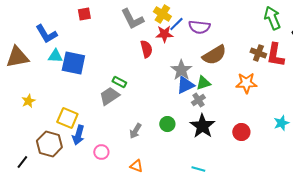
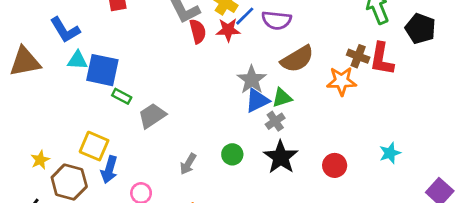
red semicircle: (146, 49) -> (198, 31), moved
green rectangle: (119, 82) -> (122, 96), moved
orange star: (246, 83) -> (342, 81), moved
yellow star: (28, 101) -> (40, 160), moved

